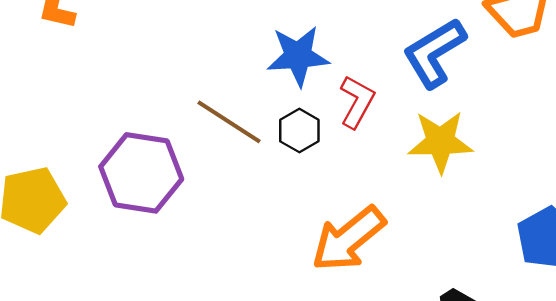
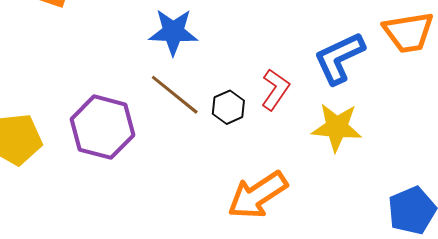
blue star: (298, 56) -> (173, 32), moved

